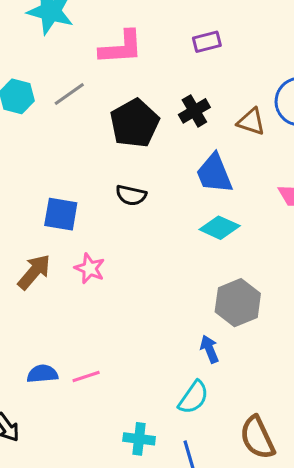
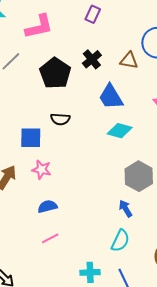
purple rectangle: (207, 42) -> (93, 14), turned -42
blue square: (61, 214) -> (31, 138), moved
blue semicircle: (42, 374) -> (47, 206), moved

